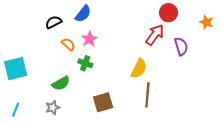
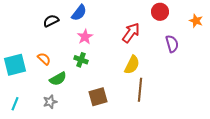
red arrow: (155, 35) -> (131, 33), moved
orange semicircle: (68, 44) -> (44, 59), moved

